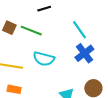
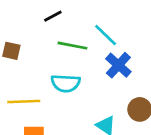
green line: (31, 31) -> (72, 46), moved

